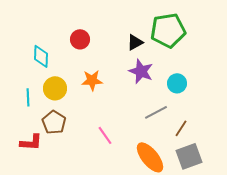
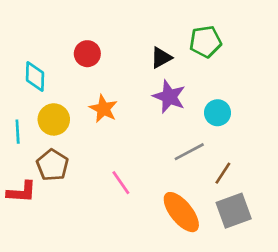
green pentagon: (168, 30) -> (205, 42), size x0.7
orange star: (92, 80) -> (103, 109), turned 30

